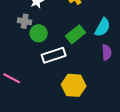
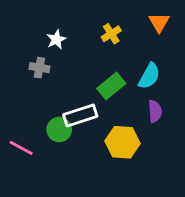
green circle: (39, 33) -> (59, 130), moved
yellow hexagon: (74, 85) -> (123, 142), moved

